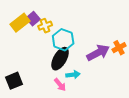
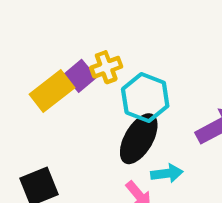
purple square: (33, 19) -> (80, 76), moved
yellow rectangle: (20, 23) -> (52, 91), moved

